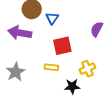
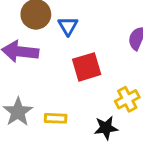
yellow rectangle: (51, 67) -> (56, 118), moved

